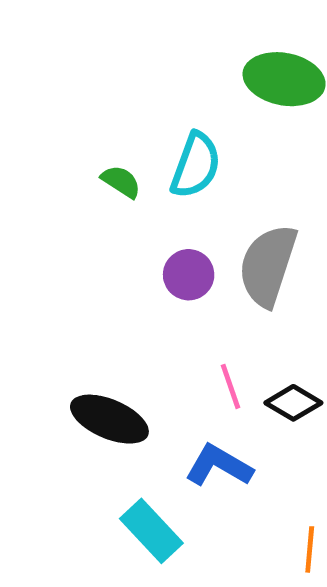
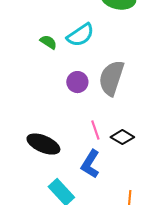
cyan semicircle: (196, 165) -> (80, 35), turned 36
blue L-shape: (219, 466) -> (90, 164), turned -88

